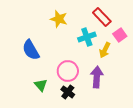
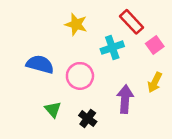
blue semicircle: (31, 50) -> (40, 64), turned 135
yellow arrow: (105, 50) -> (155, 82), moved
pink circle: (68, 71) -> (80, 76), moved

